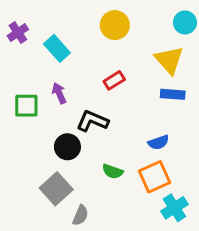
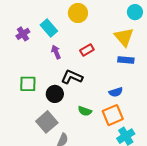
yellow circle: (115, 25) -> (78, 13), moved
purple cross: (18, 33) -> (23, 34), moved
purple arrow: (59, 93) -> (56, 52), moved
green square: (26, 106) -> (28, 84), moved

